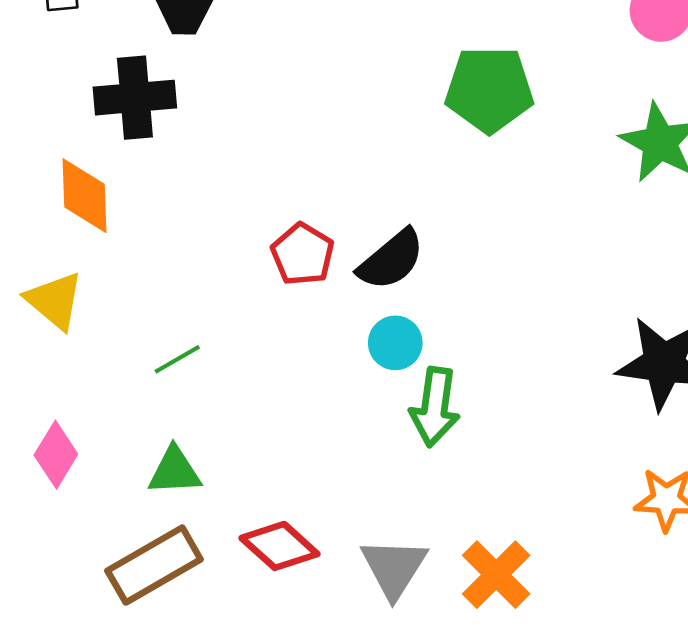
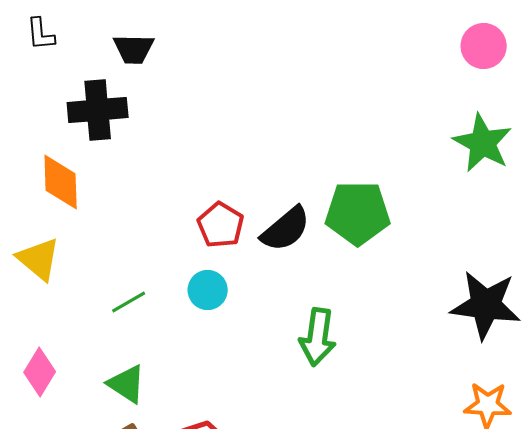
green pentagon: (489, 89) -> (358, 213), moved
cyan circle: (395, 343) -> (208, 290), moved
green triangle: (174, 471) -> (127, 384), turned 36

